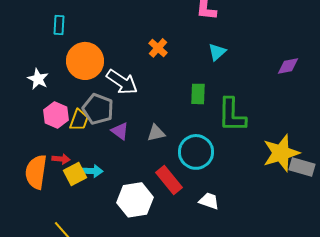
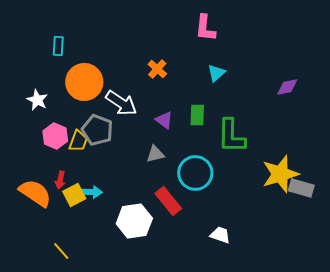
purple triangle: (120, 131) -> (164, 120), moved
red arrow: (61, 159) -> (60, 180), turned 96
orange semicircle: (36, 172) -> (35, 193), turned 116
white trapezoid: (209, 201) -> (220, 235), moved

